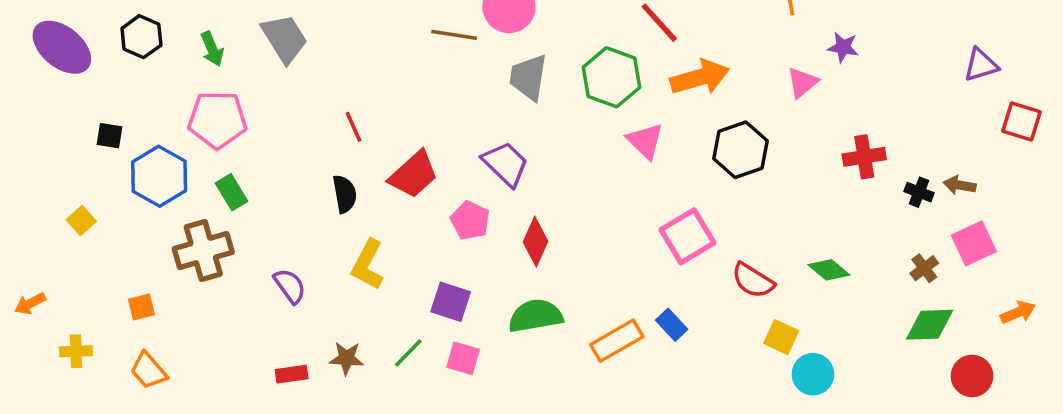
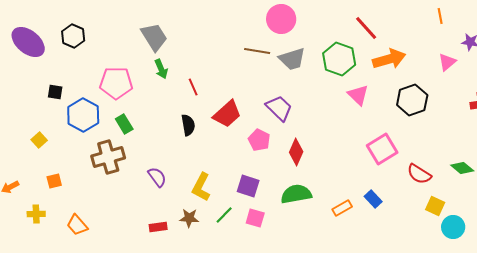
brown line: (454, 35) -> (257, 51), moved
green arrow: (212, 49) -> (161, 69), moved
gray trapezoid: (528, 77) -> (292, 59), turned -116
yellow L-shape: (368, 265) -> (201, 187), moved
orange square: (141, 307) -> (54, 181), moved
orange rectangle: (617, 341) -> (342, 208), size x0.7

